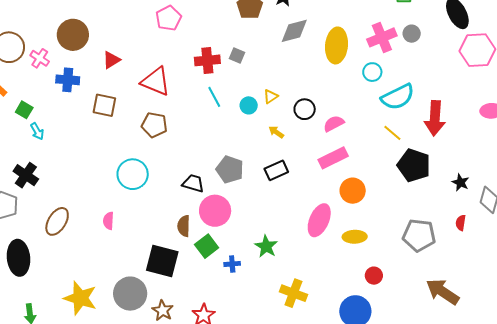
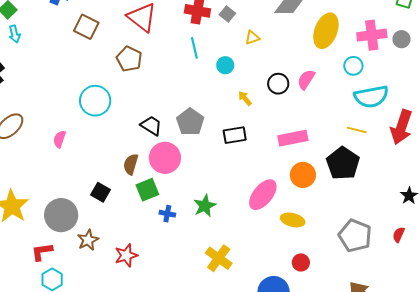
yellow triangle: (271, 97) -> (252, 38), moved
pink semicircle: (334, 124) -> (306, 79), moved, turned -45
yellow line: (392, 133) -> (357, 130), turned -42
black pentagon: (414, 165) -> (343, 163), moved
black square: (162, 261) -> (101, 192), size x0.6

